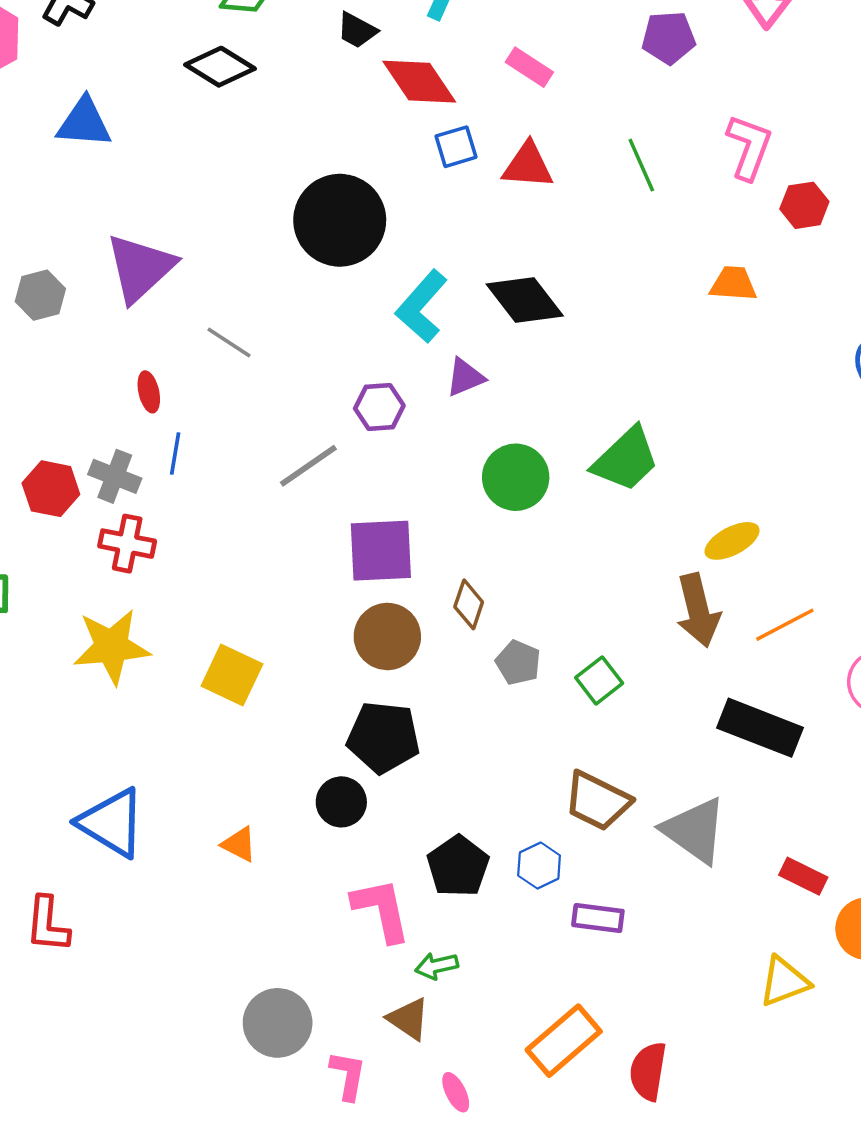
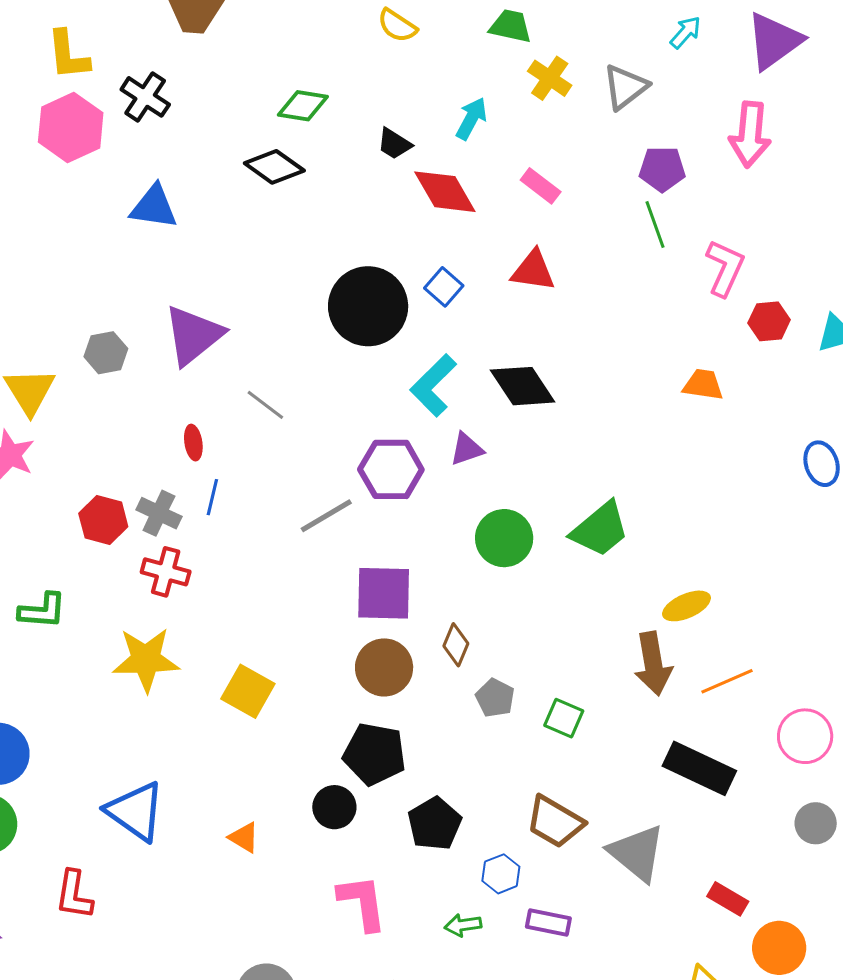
blue square: (456, 147) -> (444, 287), moved, turned -36
green line: (641, 165) -> (655, 225), moved
purple hexagon: (379, 407) -> (391, 469), size x1.5
green square: (599, 680) -> (564, 718), turned -33
black pentagon: (458, 866) -> (434, 824), moved
green arrow: (437, 966) -> (463, 925), moved

